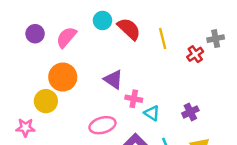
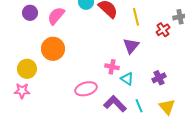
purple triangle: (113, 79) -> (131, 46), moved, turned 36
yellow circle: (46, 101) -> (27, 69), moved

